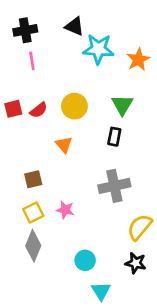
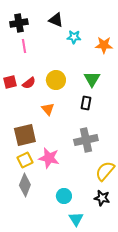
cyan star: (98, 49) -> (74, 37), size x0.6
orange star: (138, 60) -> (104, 45), turned 30
brown square: (33, 179) -> (25, 135), size x1.6
pink star: (65, 210) -> (49, 158), size x1.5

